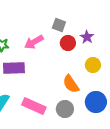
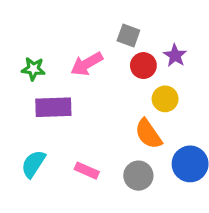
yellow circle: (93, 65) -> (165, 99), moved
pink rectangle: (34, 106) -> (87, 171), size x0.6

